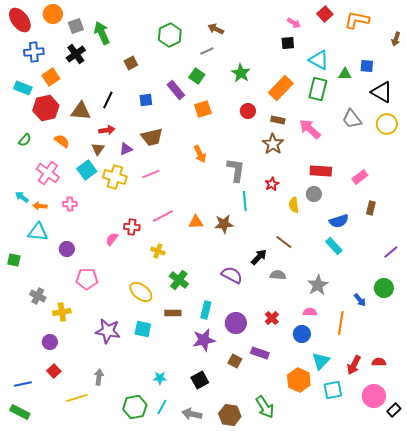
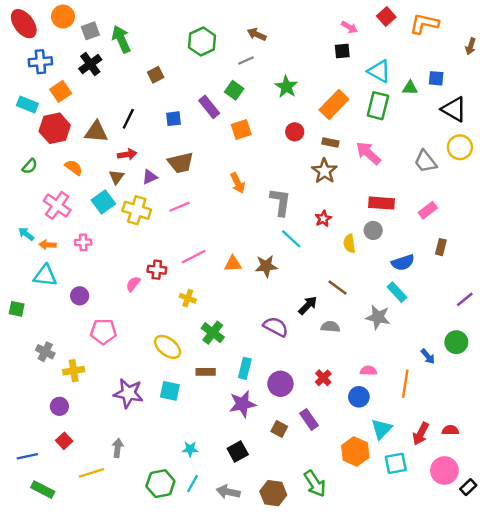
gray trapezoid: (352, 119) -> (425, 162), moved
cyan line: (245, 201) -> (291, 239), turned -42
gray star: (318, 285) -> (378, 317), moved, turned -30
purple rectangle: (260, 353) -> (309, 419), turned 36
green rectangle: (20, 412) -> (43, 490), moved

